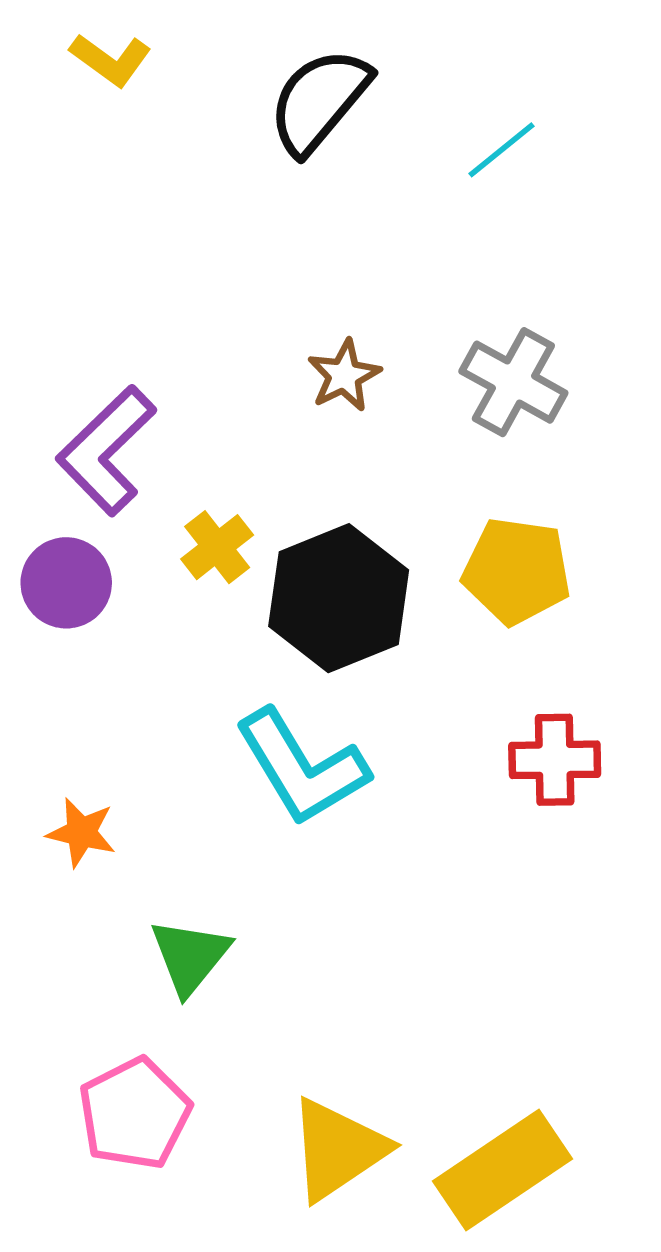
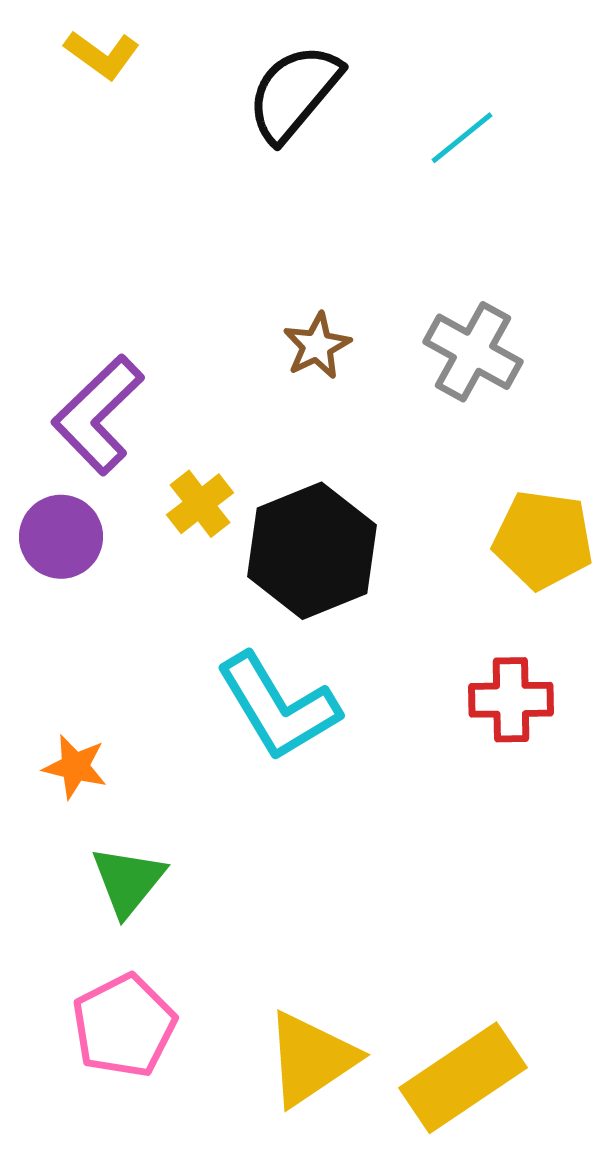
yellow pentagon: (517, 571) -> (543, 540), moved
green triangle: (190, 956) -> (128, 881), moved

